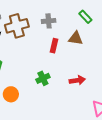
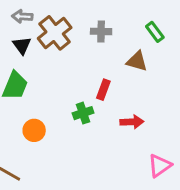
brown cross: (17, 26) -> (55, 33), turned -30
red rectangle: (54, 46) -> (103, 90), moved

